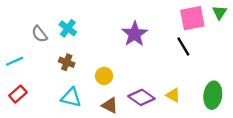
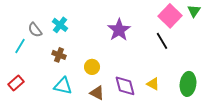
pink square: (192, 18) -> (170, 16), turned -35
cyan line: (15, 61) -> (20, 46), moved, turned -35
purple diamond: (141, 97) -> (125, 86), turned 40

